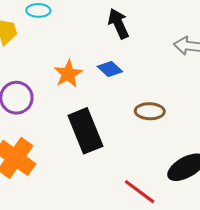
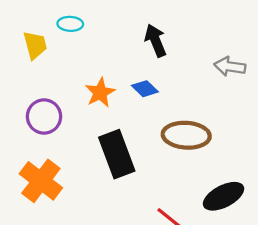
brown ellipse: (150, 111) -> (186, 135), size x1.5

